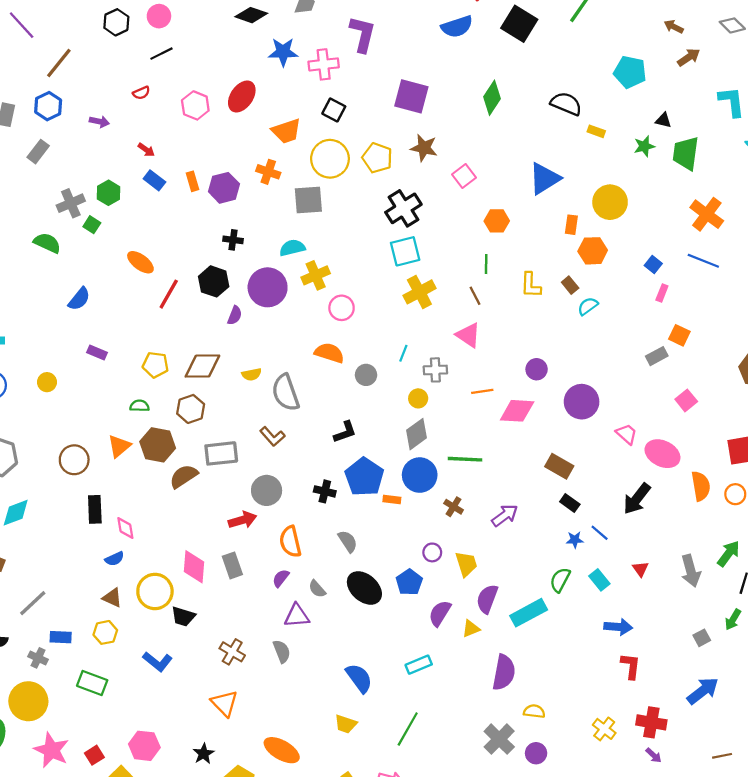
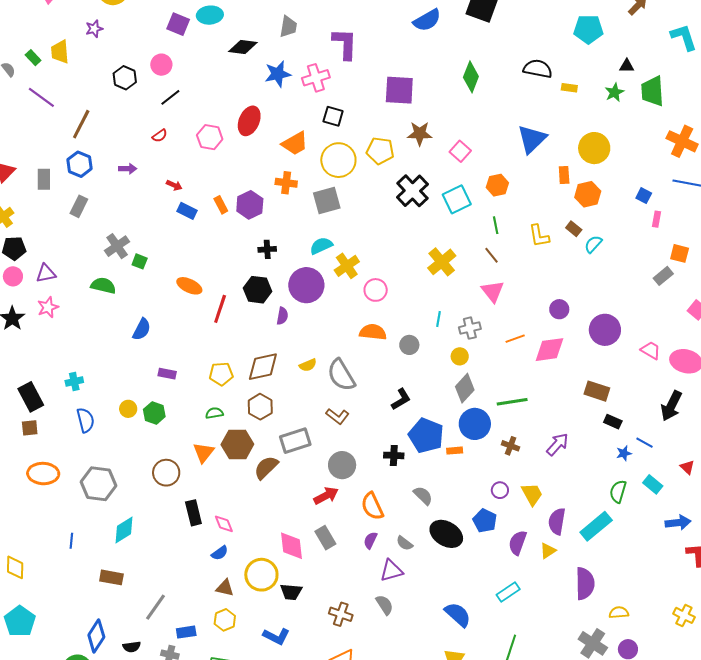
green hexagon: (109, 193) -> (154, 413), moved
cyan square: (405, 251) -> (457, 199), moved
pink triangle: (468, 335) -> (493, 291), turned 30

